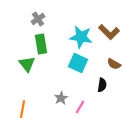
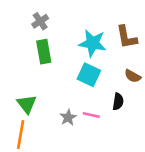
brown L-shape: (109, 32) -> (127, 37), turned 35
green triangle: (27, 64) -> (27, 104), moved
pink line: (80, 107) -> (91, 115), moved, turned 72

